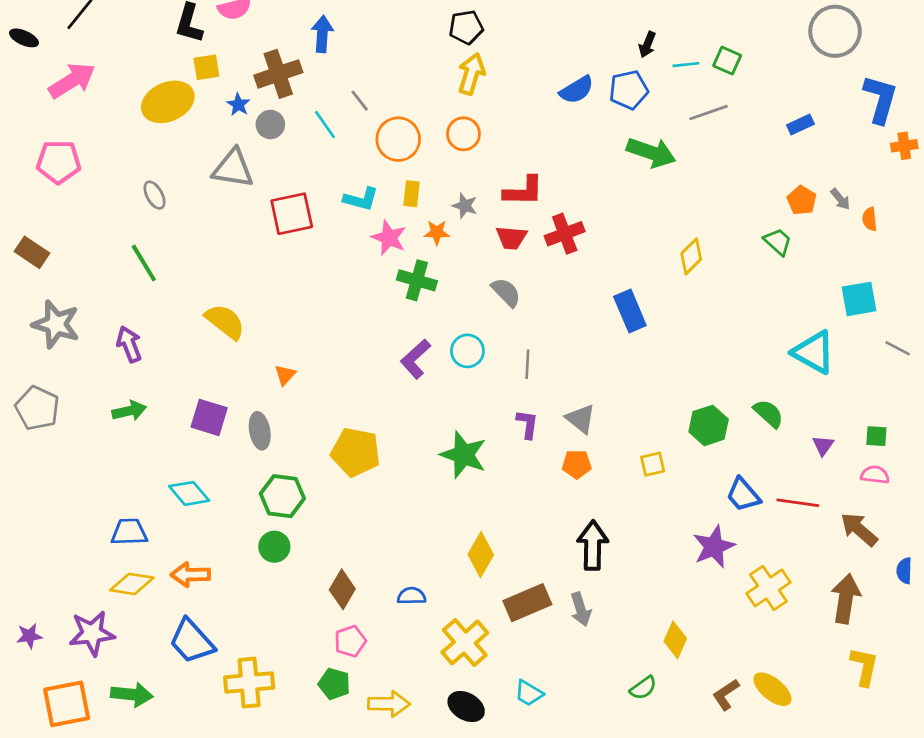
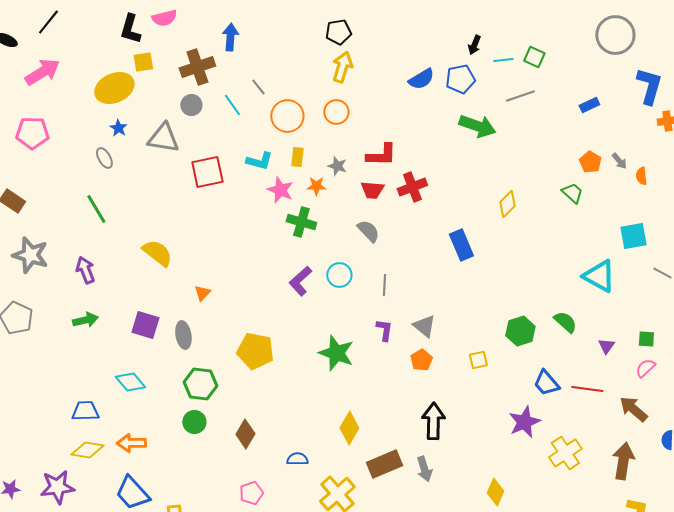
blue star: (238, 105) -> (118, 128), moved
orange pentagon: (577, 464) -> (421, 360), turned -30
pink semicircle: (875, 475) -> (645, 368), turned -50
brown diamond: (342, 589) -> (245, 434), moved

